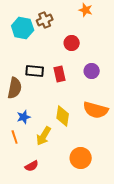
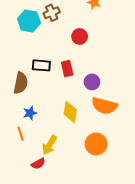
purple circle: (92, 71) -> (92, 82), moved
yellow arrow: (44, 136) -> (50, 145), moved
orange circle: (81, 158) -> (96, 144), moved

